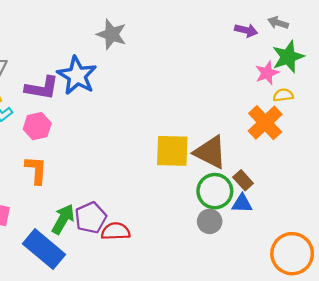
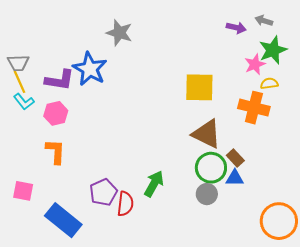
orange cross: (265, 123) -> (254, 108), turned -32
yellow square: (172, 151) -> (199, 87), moved
green arrow: (63, 219) -> (154, 184), moved
red semicircle: (116, 231) -> (125, 204), turned 100

